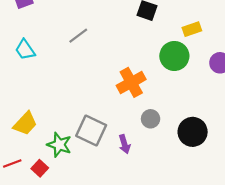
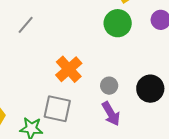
orange cross: (131, 82) -> (69, 69), moved
purple arrow: (125, 144) -> (111, 114), moved, size x1.4

